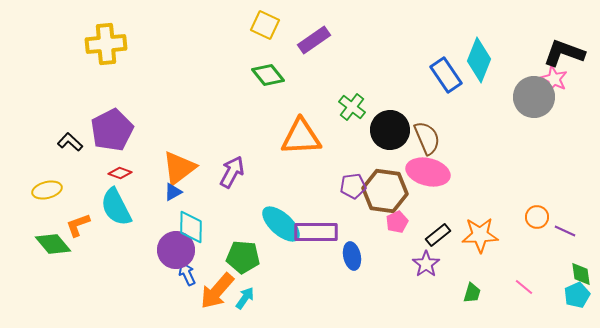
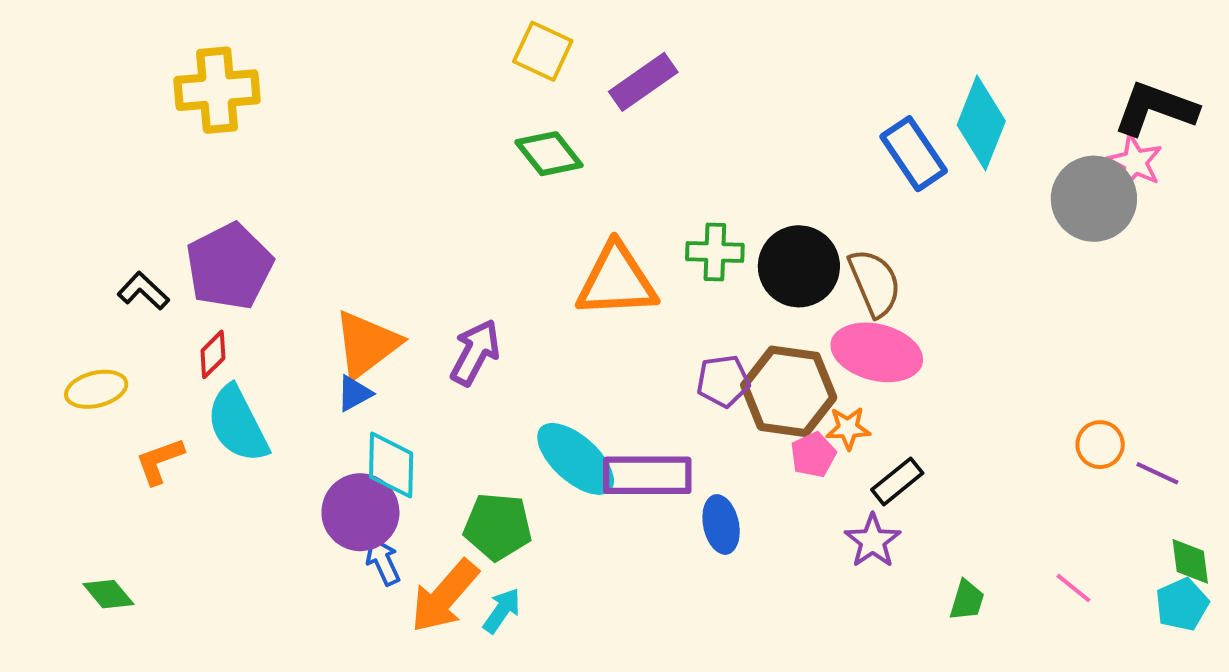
green cross: (352, 107) -> (715, 252), moved, turned -36
red diamond: (120, 173) -> (213, 354), moved, turned -65
orange star: (480, 235) -> (848, 428), moved, size x0.6
green diamond: (53, 244) -> (108, 594), moved, size x0.7

